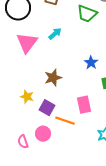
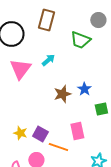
brown star: (53, 78) -> (62, 94), moved
yellow star: (27, 97) -> (20, 133), moved

